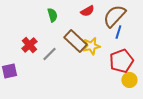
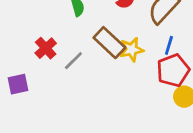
blue line: (118, 32) -> (169, 45), moved

